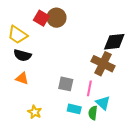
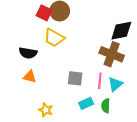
yellow trapezoid: (18, 35) -> (54, 38), moved
cyan triangle: (103, 103) -> (115, 84), moved, turned 42
cyan rectangle: (74, 109) -> (86, 103), turned -32

